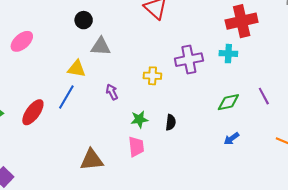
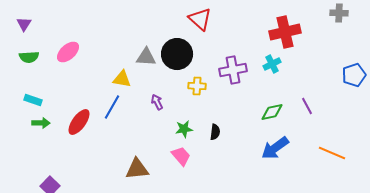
black circle: (84, 20) -> (177, 54), moved, size x1.8
cyan cross: (228, 54) -> (272, 64), turned -30
blue arrow: (231, 139) -> (275, 148), size x1.8
pink trapezoid: (136, 147) -> (181, 156), turned -35

